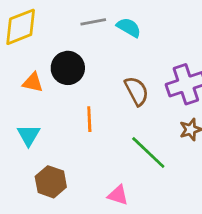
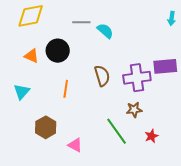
green line: (148, 153) -> (117, 131), moved
brown hexagon: (51, 182) -> (46, 127), moved

